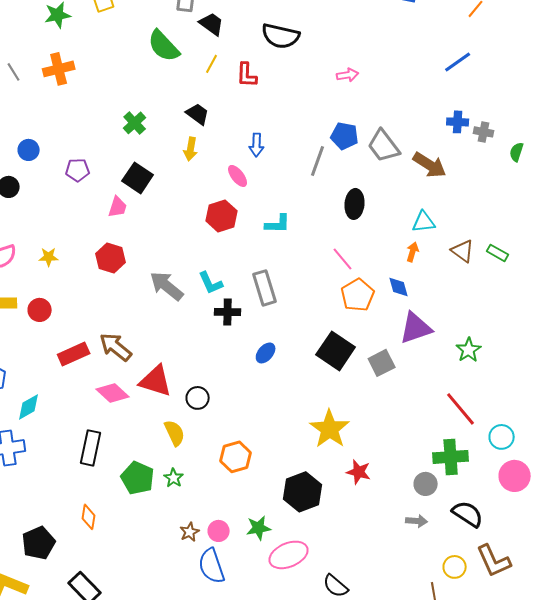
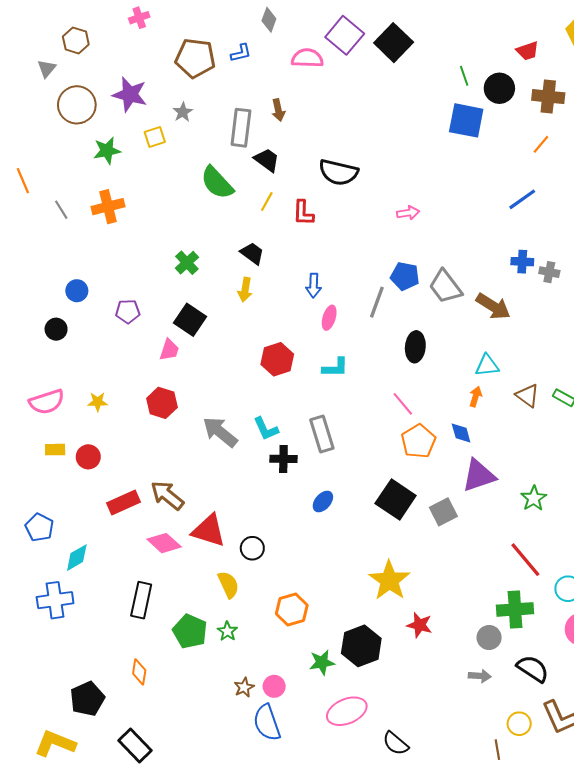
pink ellipse: (238, 176) -> (329, 318), moved, turned 55
green star: (259, 528) -> (322, 662), moved

